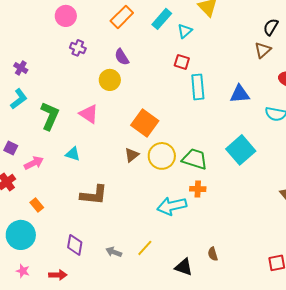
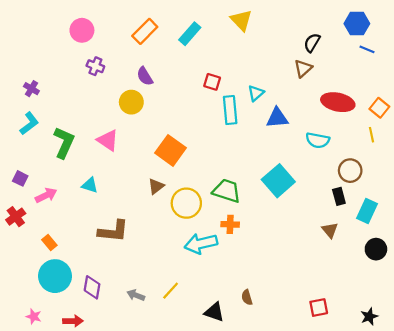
cyan triangle: (185, 31) -> (256, 93), moved
yellow circle: (162, 156) -> (186, 203), moved
cyan circle: (21, 235) -> (55, 276), moved

